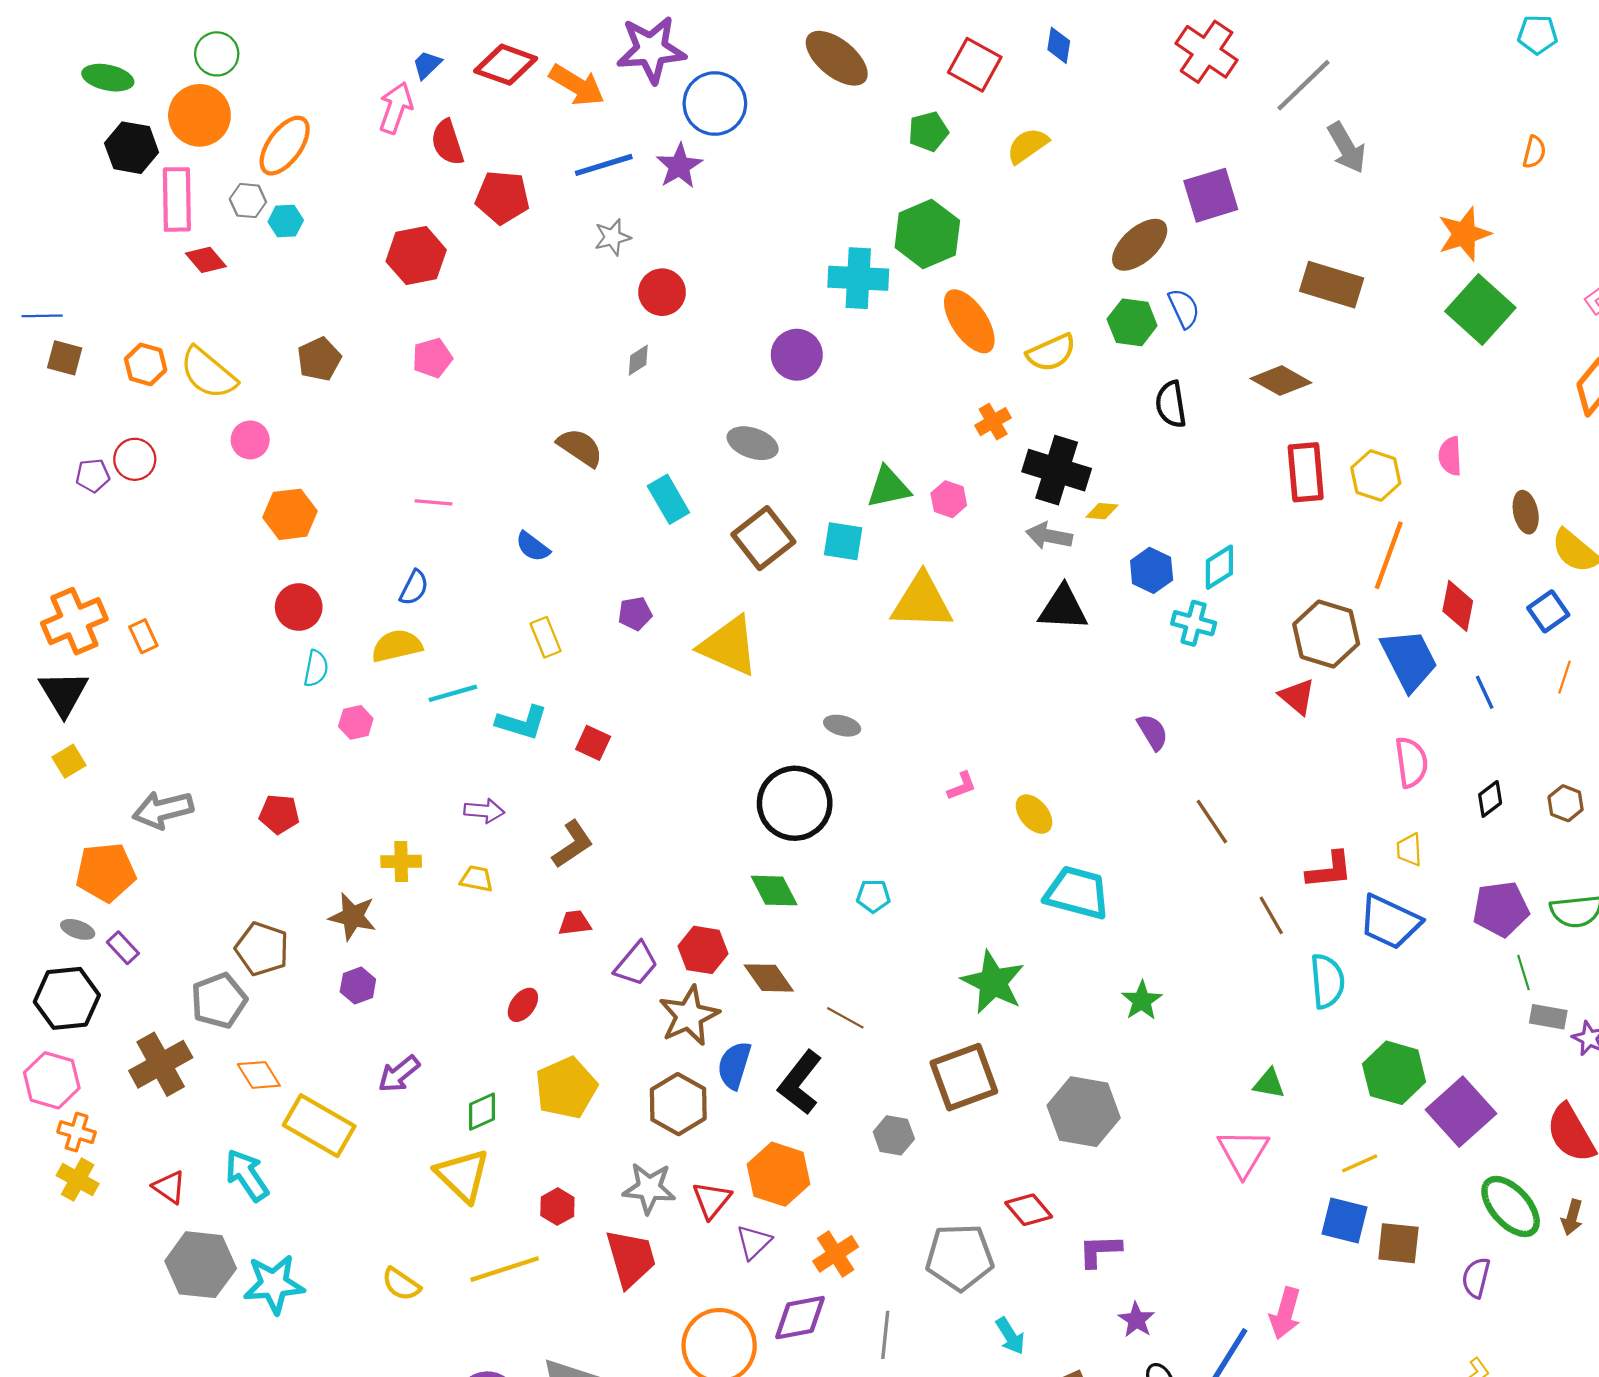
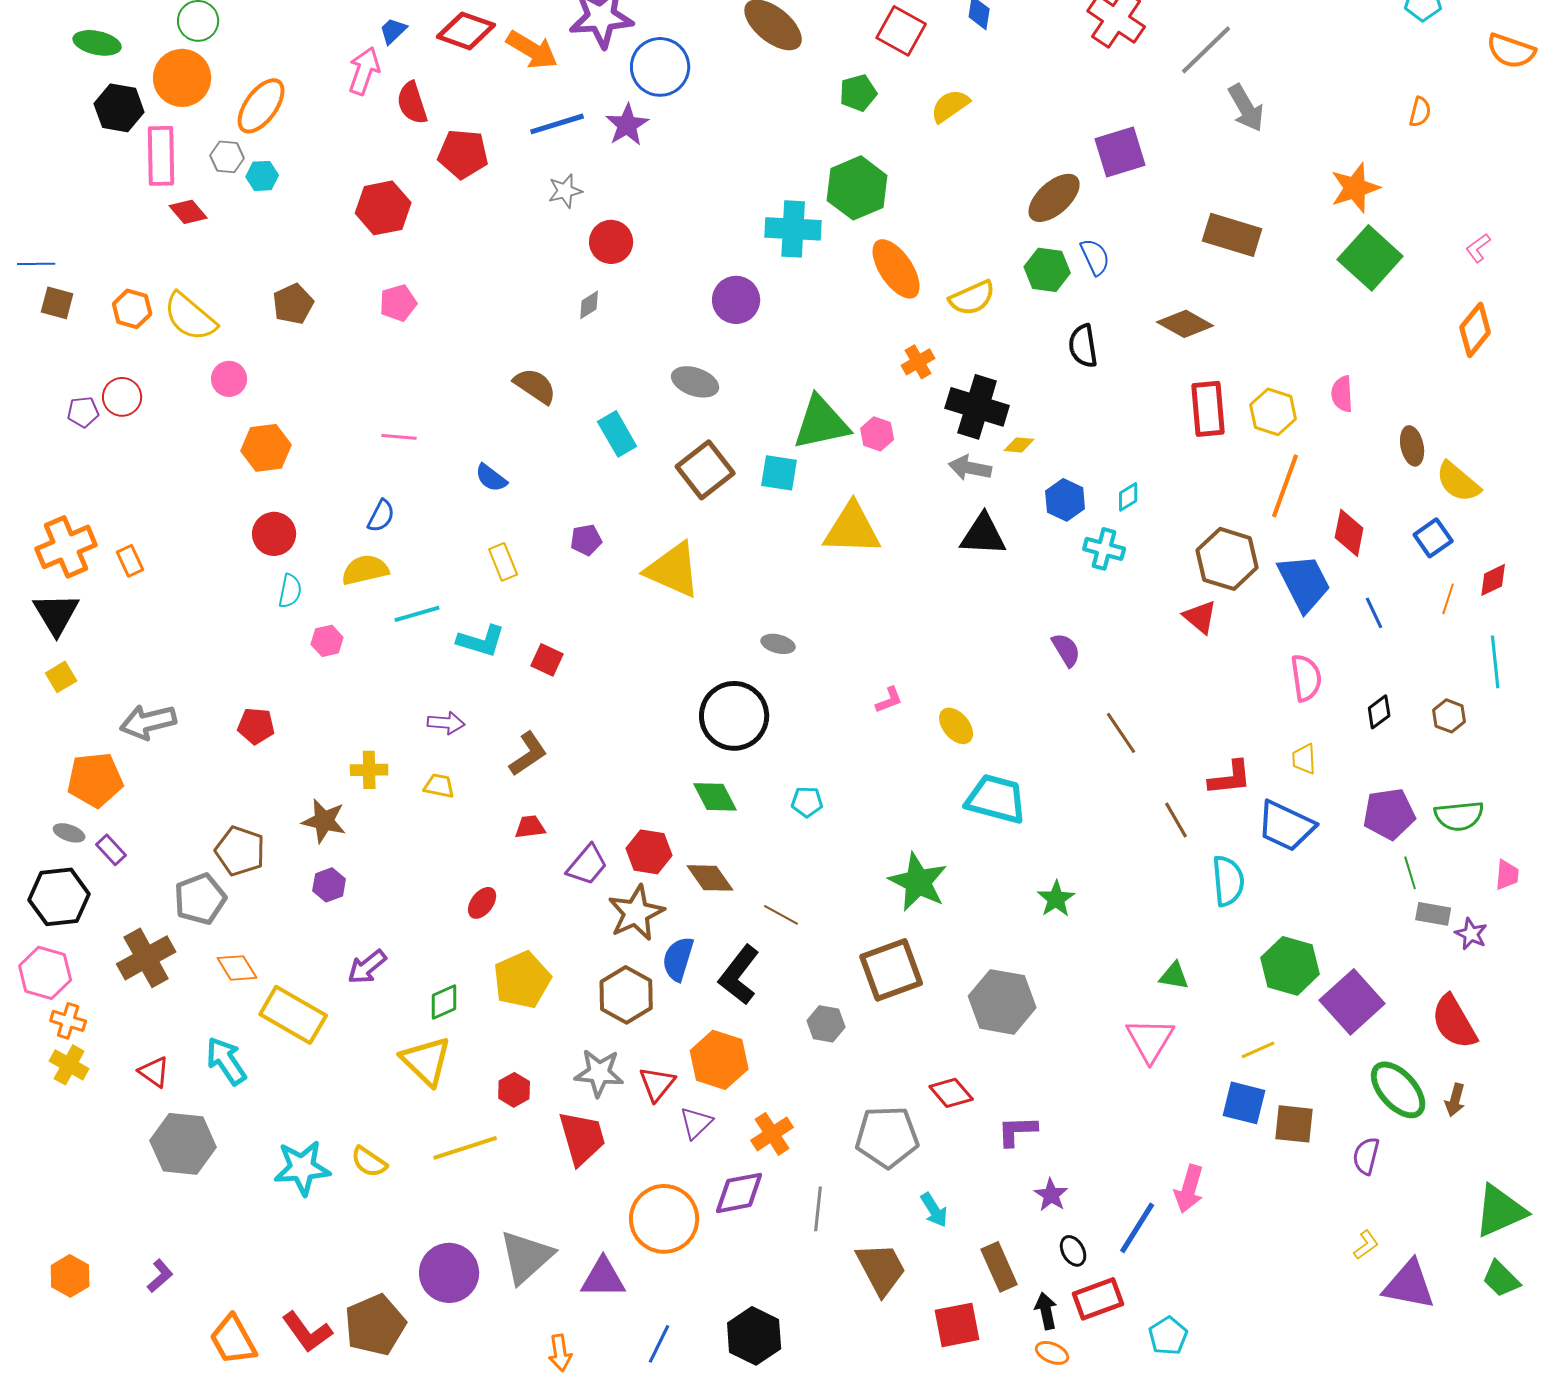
green triangle: (888, 487) -> (821, 423), size x1.4
cyan diamond: (1219, 567) -> (1128, 497), size x0.7
cyan star: (274, 1284) -> (302, 1168), moved

